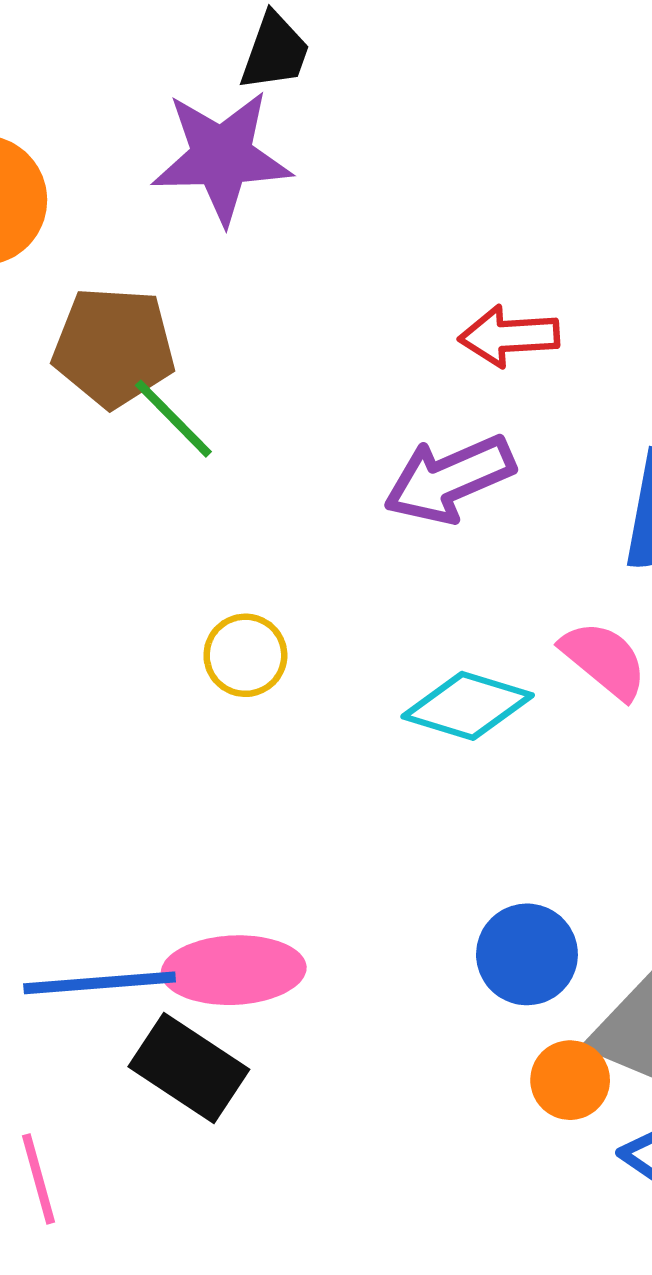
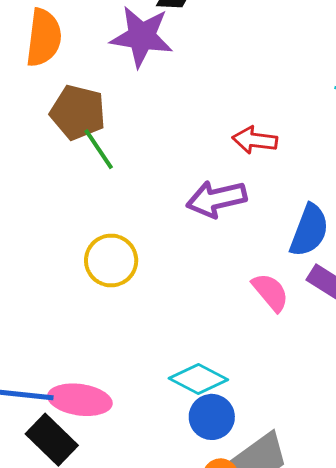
yellow circle: (245, 655) -> (111, 261), size x1.4
cyan diamond: (468, 706) -> (198, 379), moved

